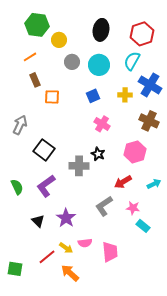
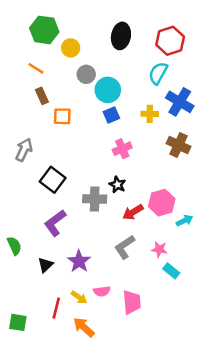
orange line: (30, 57) -> (36, 68), turned 64
cyan circle: (99, 65) -> (108, 90), moved
pink cross: (102, 124) -> (122, 149), turned 35
pink hexagon: (135, 152) -> (162, 203), moved
red arrow: (123, 182) -> (133, 212), moved
green semicircle: (17, 187) -> (14, 246), moved
black triangle: (38, 221) -> (45, 265), turned 32
red line: (47, 257) -> (56, 308), turned -36

